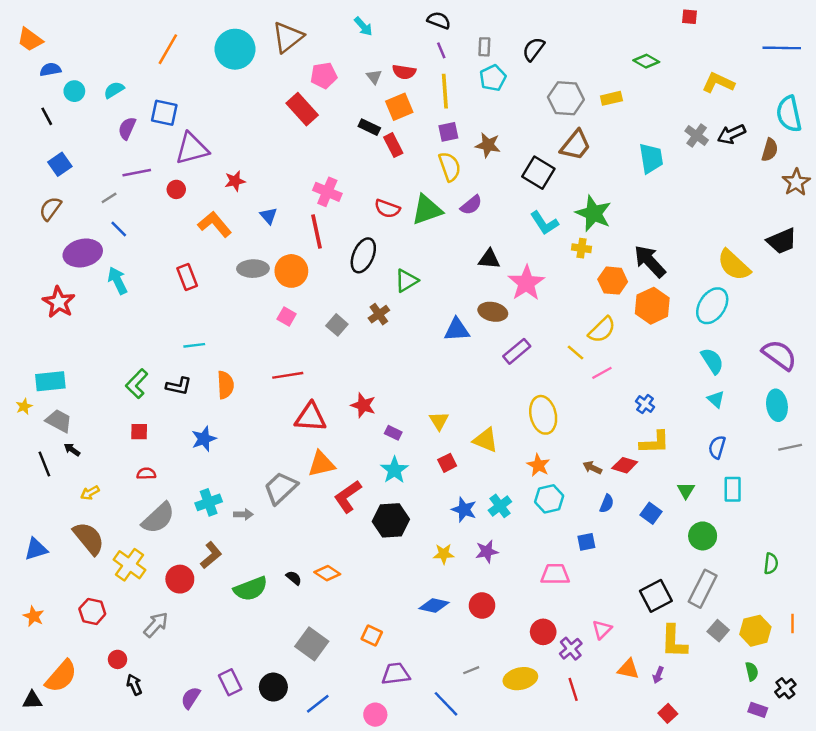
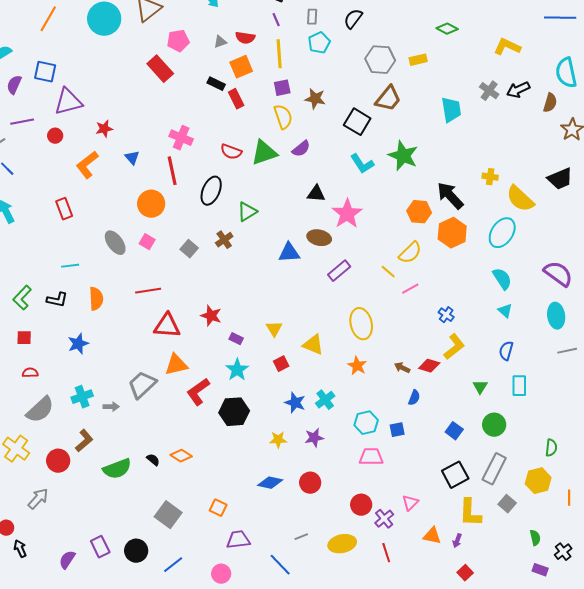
gray triangle: (374, 77) -> (220, 42), turned 48
orange L-shape: (215, 224) -> (87, 165), turned -88
yellow cross: (582, 248) -> (490, 177), moved
gray ellipse: (253, 269) -> (115, 243), moved, turned 55
yellow L-shape: (655, 442) -> (454, 347), turned -36
cyan hexagon: (549, 499) -> (366, 423), moved
blue square: (651, 513) -> (454, 431), moved
yellow hexagon: (755, 631) -> (538, 481), moved

